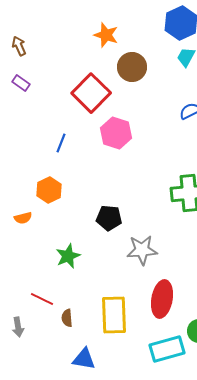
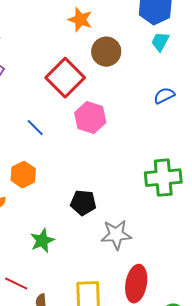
blue line: (61, 143) -> (35, 128), turned -66

